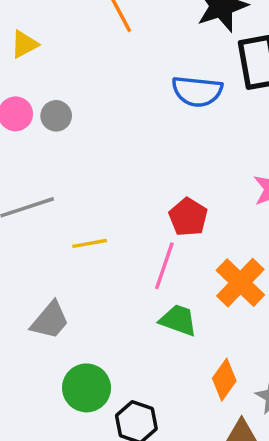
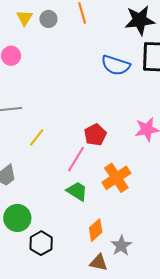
yellow triangle: (24, 44) -> (25, 18), turned -42
gray circle: (56, 116) -> (48, 19), moved
yellow line: (90, 243) -> (37, 137), turned -54

